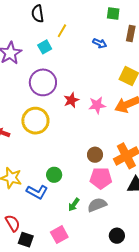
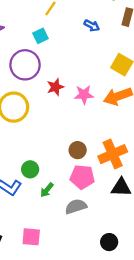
cyan square: (45, 47) -> (40, 36), moved
green arrow: (74, 205) -> (47, 190), moved
pink square: (59, 235) -> (31, 237), turned 30
black circle: (117, 236) -> (109, 242), moved

